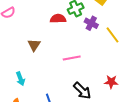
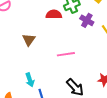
cyan arrow: (20, 79) -> (30, 80), moved

